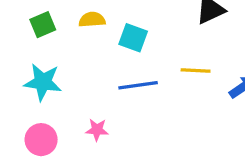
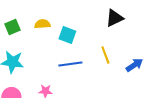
yellow line: (196, 71) -> (105, 55), turned 66

